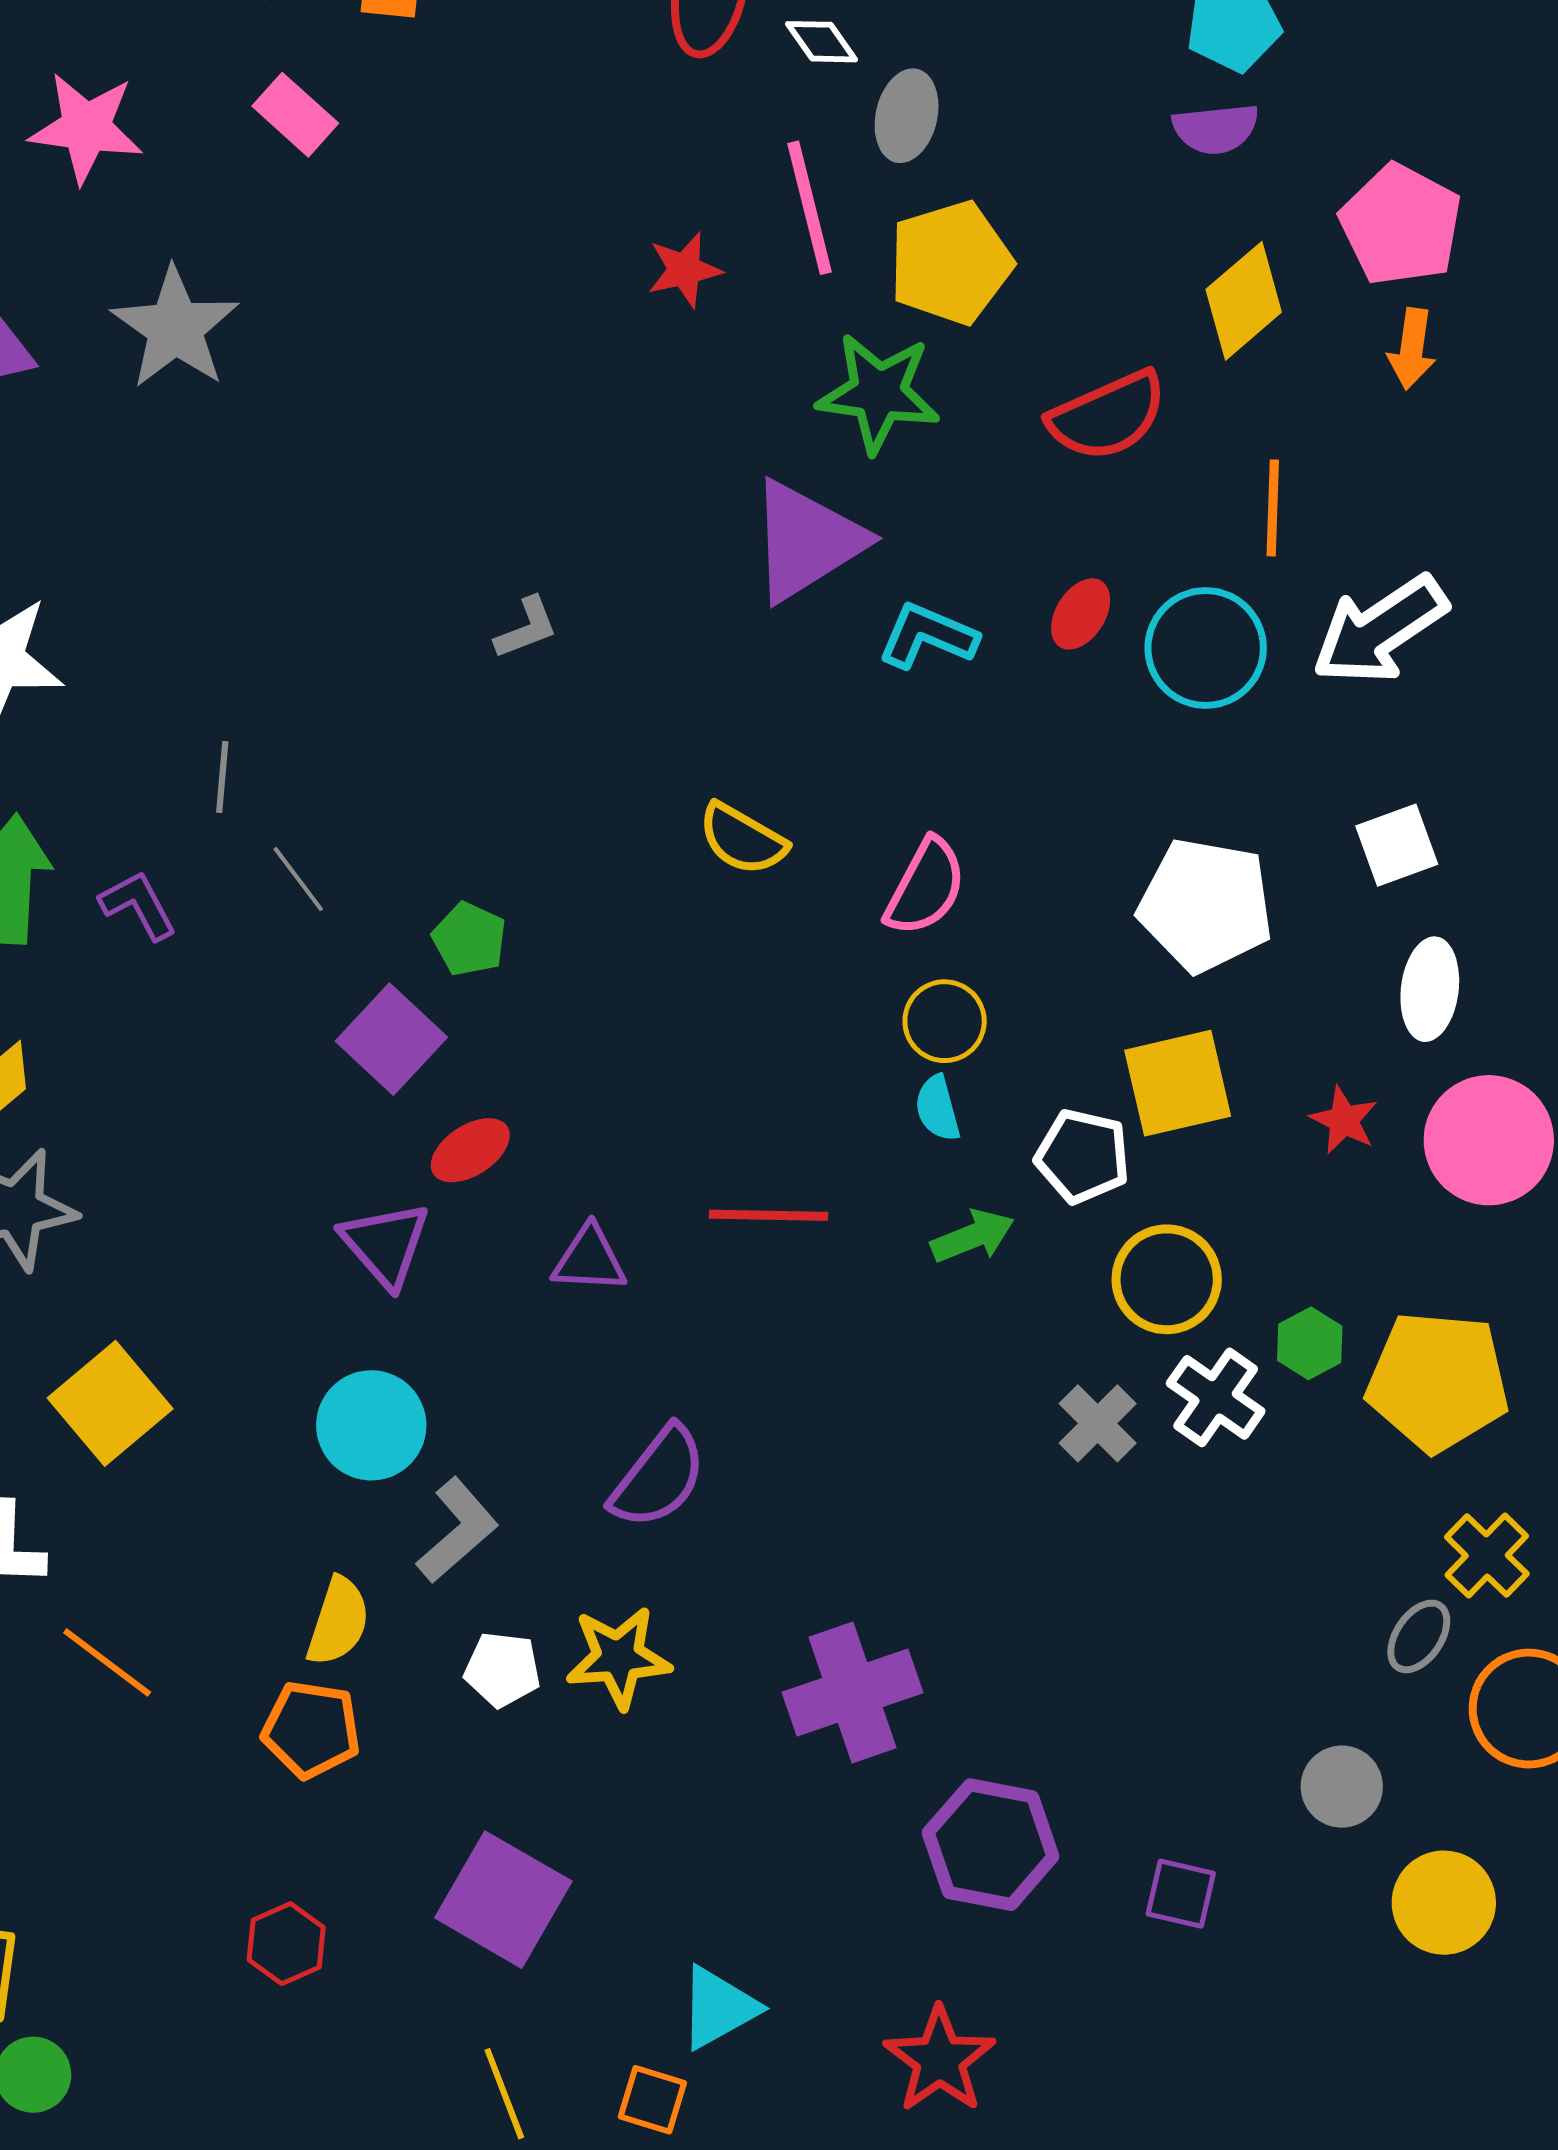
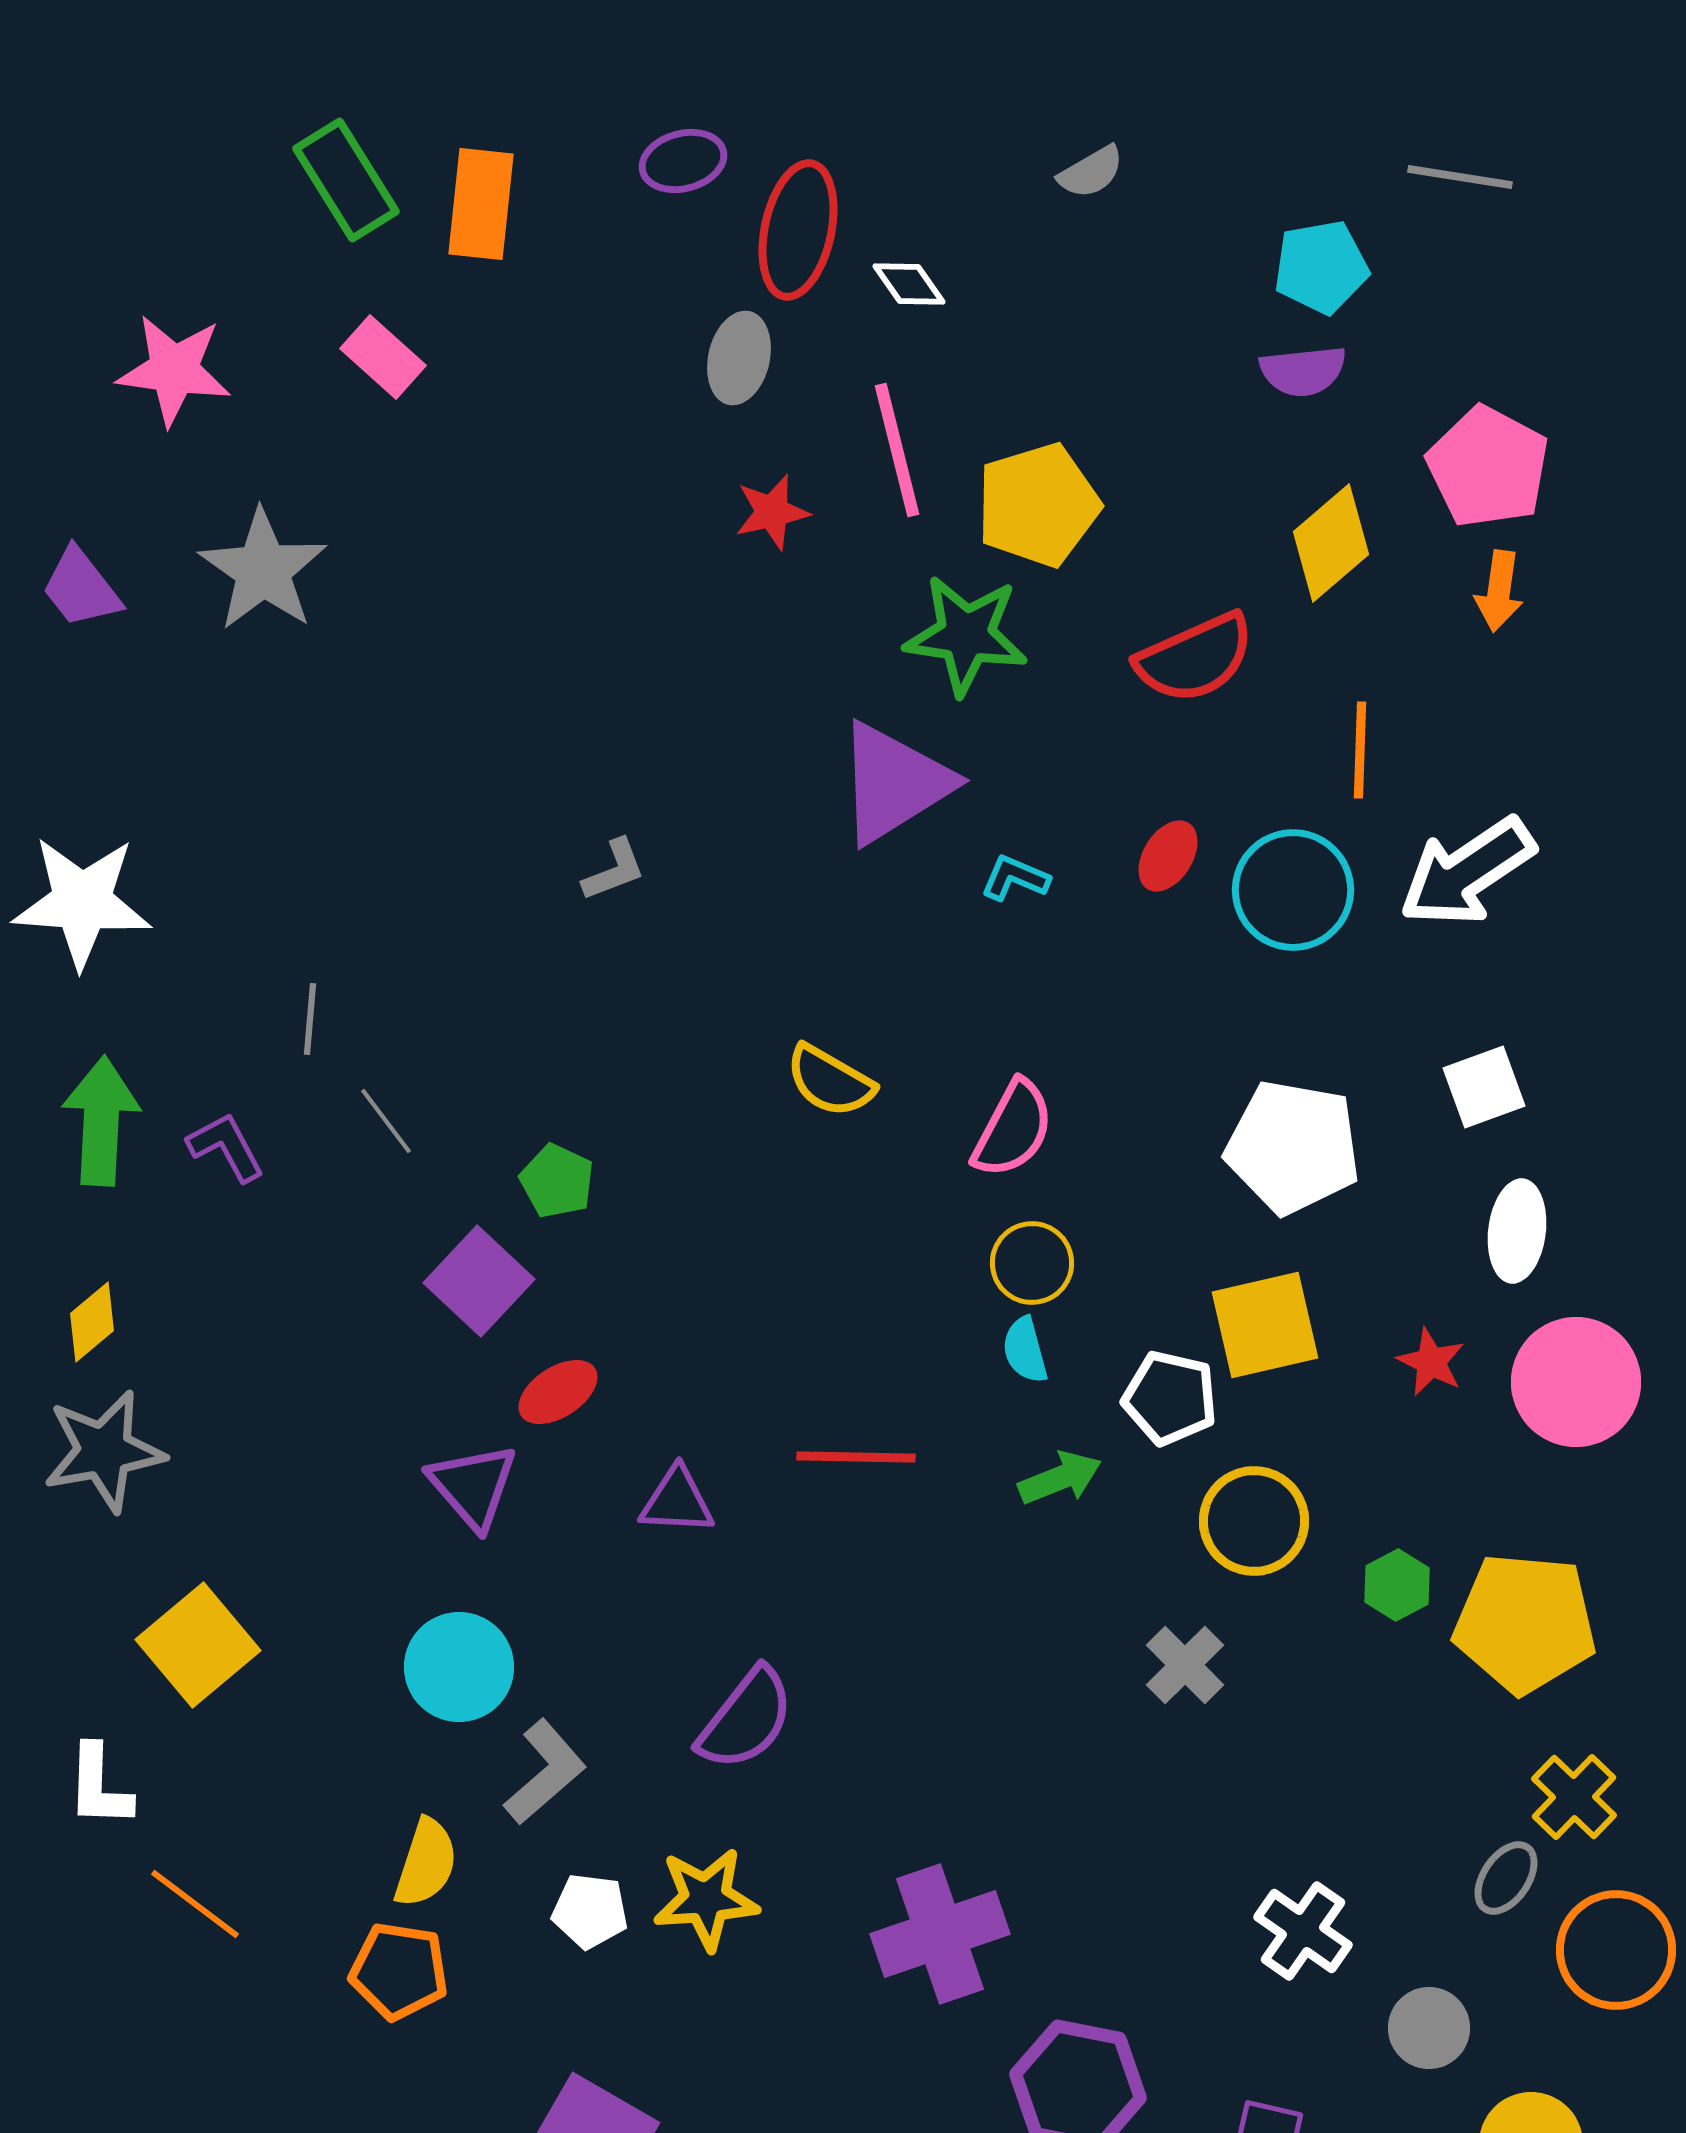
gray ellipse: (907, 116) -> (739, 358), moved
cyan L-shape: (928, 636) -> (1015, 878), size x0.7
white cross: (1216, 1397) -> (1303, 1931), moved

